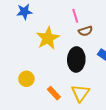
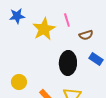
brown semicircle: (85, 31) -> (86, 35), moved
yellow star: (48, 38) -> (44, 29), moved

